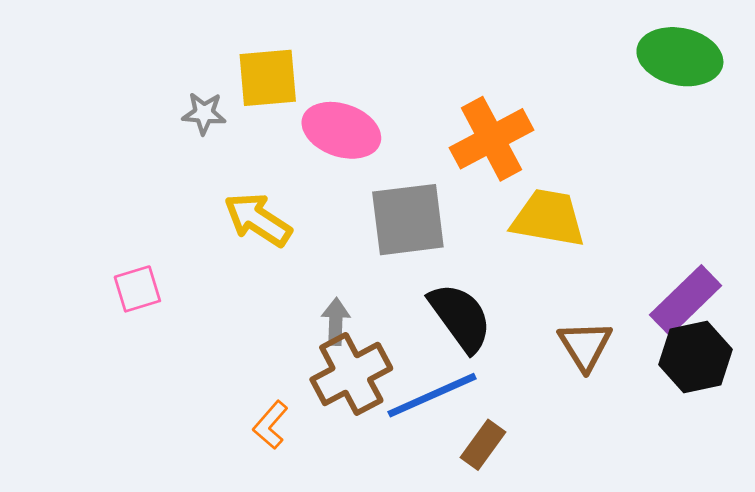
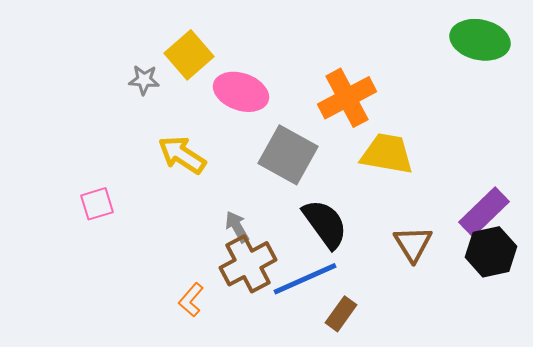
yellow square: (268, 78) -> (189, 55), turned -36
gray square: (408, 220) -> (288, 155), turned 36
gray arrow: (336, 322) -> (237, 227), turned -32

